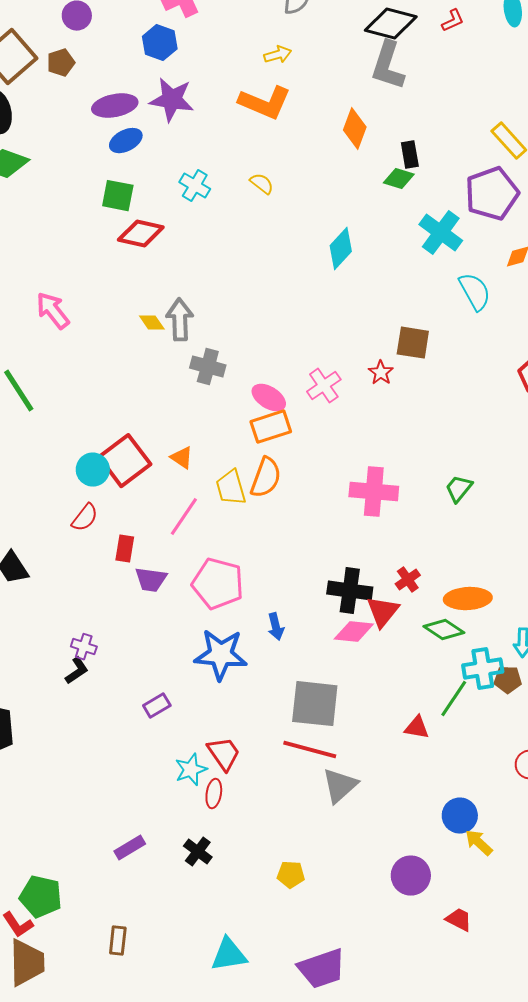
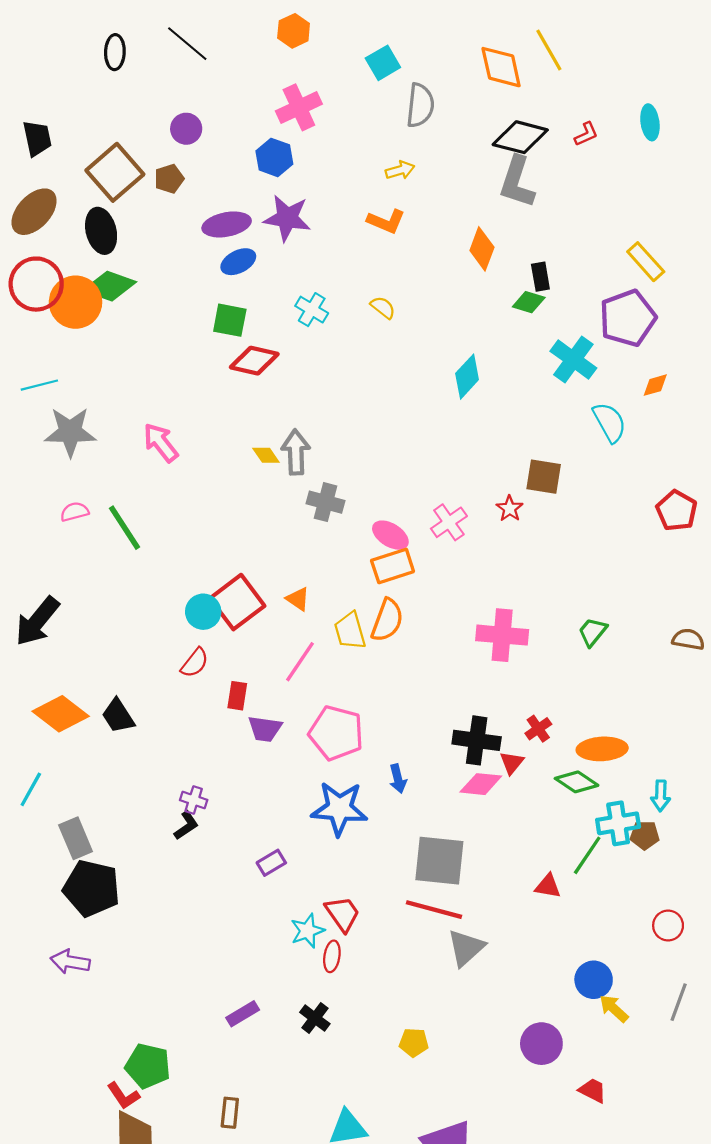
orange L-shape: (265, 103) -> (386, 221), size x0.7
red triangle: (383, 612) -> (512, 763), size x0.7

